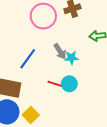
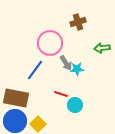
pink circle: (43, 16) -> (50, 43), moved
cyan circle: (69, 84) -> (75, 105), moved

